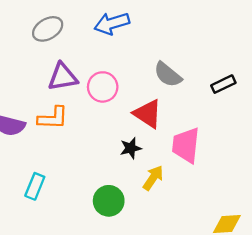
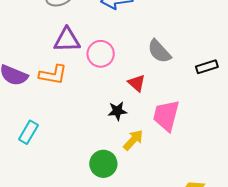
red triangle: (148, 114) -> (137, 83), size x0.7
green circle: (109, 201) -> (103, 164), moved

